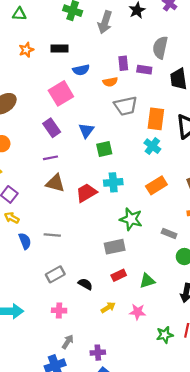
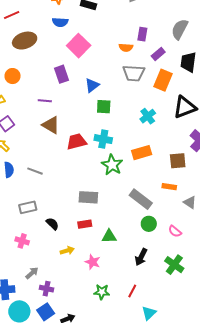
blue semicircle: (81, 70) -> (60, 22), moved
purple rectangle: (144, 70) -> (158, 54), moved, turned -64
pink square: (61, 93) -> (79, 46), turned -30
orange rectangle: (156, 119) -> (163, 80), moved
purple line: (51, 158) -> (45, 101), moved
green star: (131, 219) -> (112, 165), moved
gray rectangle: (169, 233) -> (141, 199), size x1.6
green star: (165, 335) -> (102, 292), moved
gray arrow: (68, 342) -> (32, 273), moved

